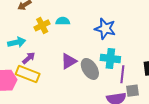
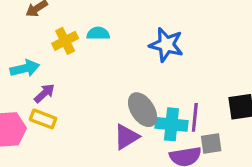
cyan cross: (110, 59) -> (171, 124), moved
purple triangle: (69, 61) -> (126, 137), moved
yellow rectangle: (28, 74) -> (43, 119), size x0.7

